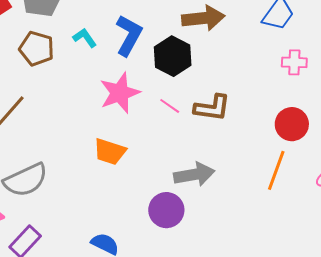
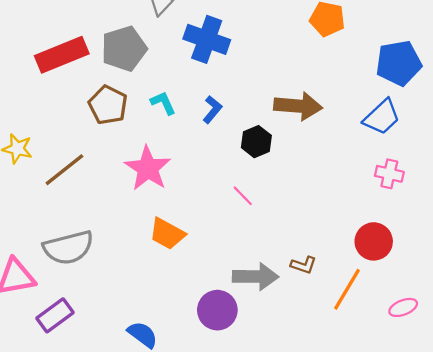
blue L-shape: (129, 35) -> (212, 109), size x0.6
black hexagon: (173, 56) -> (256, 142), size x0.7
pink star: (120, 93) -> (148, 168), moved, turned -30
brown L-shape: (212, 108) -> (304, 265), moved, size x0.6

